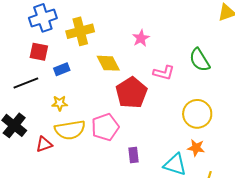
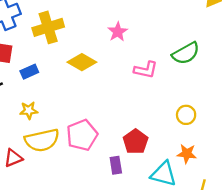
green semicircle: (200, 60) -> (186, 53), turned -85
yellow diamond: (108, 63) -> (82, 62), turned -30
red pentagon: (131, 93) -> (136, 142), moved, size x0.7
yellow circle: (197, 114) -> (186, 115), size x0.6

